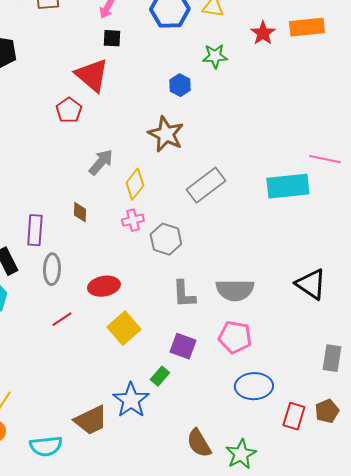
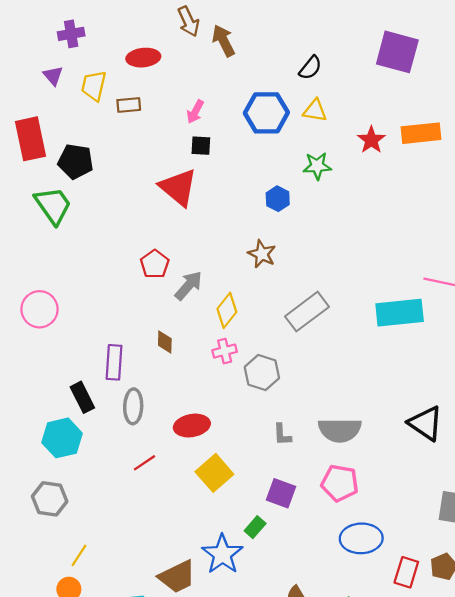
red pentagon: (69, 110) -> (155, 264), moved
brown star: (166, 134) -> (262, 254), size x0.7
gray L-shape: (184, 294) -> (282, 435), size x0.7

